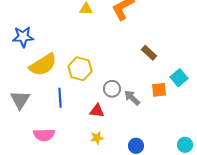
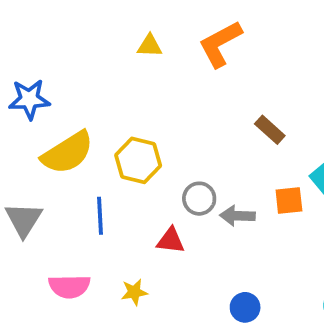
gray arrow: (132, 98) -> (237, 216), turned -42
yellow star: (97, 138) -> (134, 292), moved

